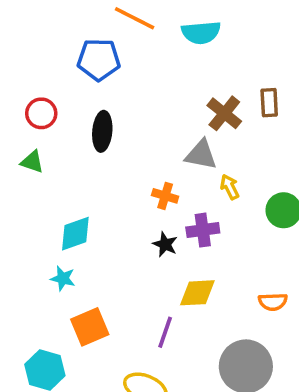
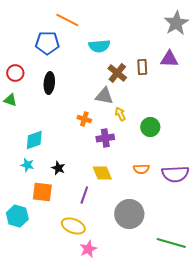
cyan semicircle: (201, 33) -> (99, 46), moved
black star: (165, 244) -> (58, 168), moved
yellow diamond: (197, 293) -> (102, 173), turned 70
orange semicircle: (273, 302) -> (141, 169), moved
orange square: (90, 327) -> (42, 192), turned 30

